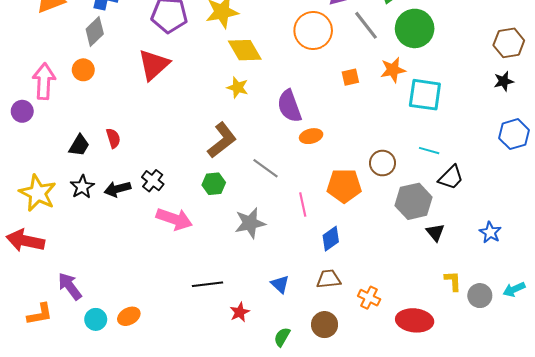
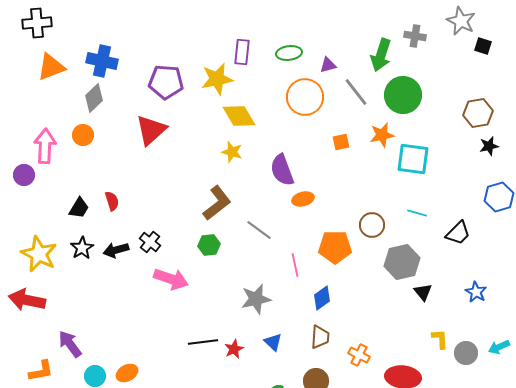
brown hexagon: (509, 43) -> (478, 113), moved
black trapezoid: (451, 178) -> (458, 233), moved
gray star: (250, 223) -> (256, 299), moved
brown trapezoid: (329, 279) -> (320, 337), turned 100
red star: (240, 312) -> (234, 349), moved

